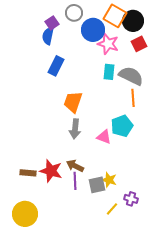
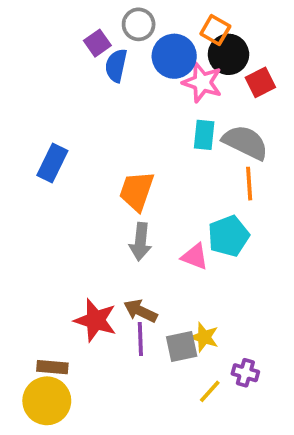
orange square: (115, 16) -> (215, 30), size x0.7
black circle: (133, 21) -> (228, 54), moved
blue semicircle: (48, 36) -> (116, 66), moved
blue rectangle: (56, 66) -> (52, 163), moved
brown rectangle: (28, 173) -> (52, 367), moved

